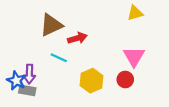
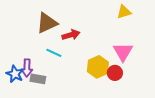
yellow hexagon: (91, 81) -> (98, 67), moved
gray rectangle: (27, 90) -> (38, 79), moved

